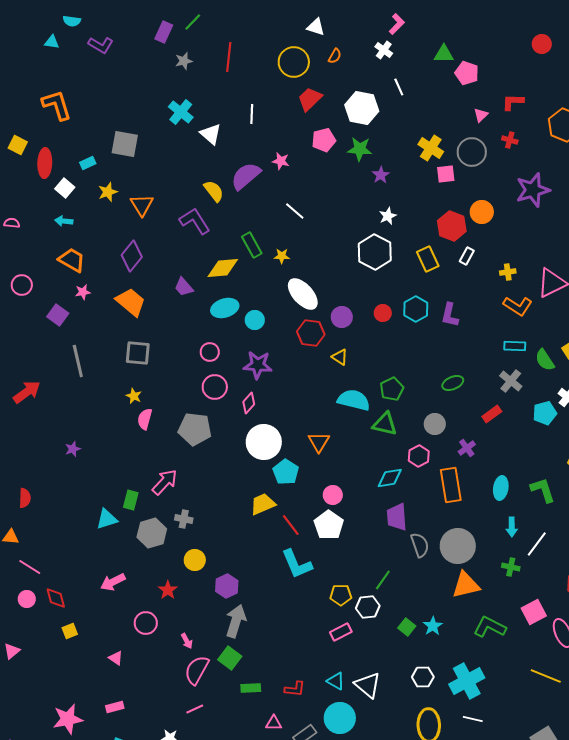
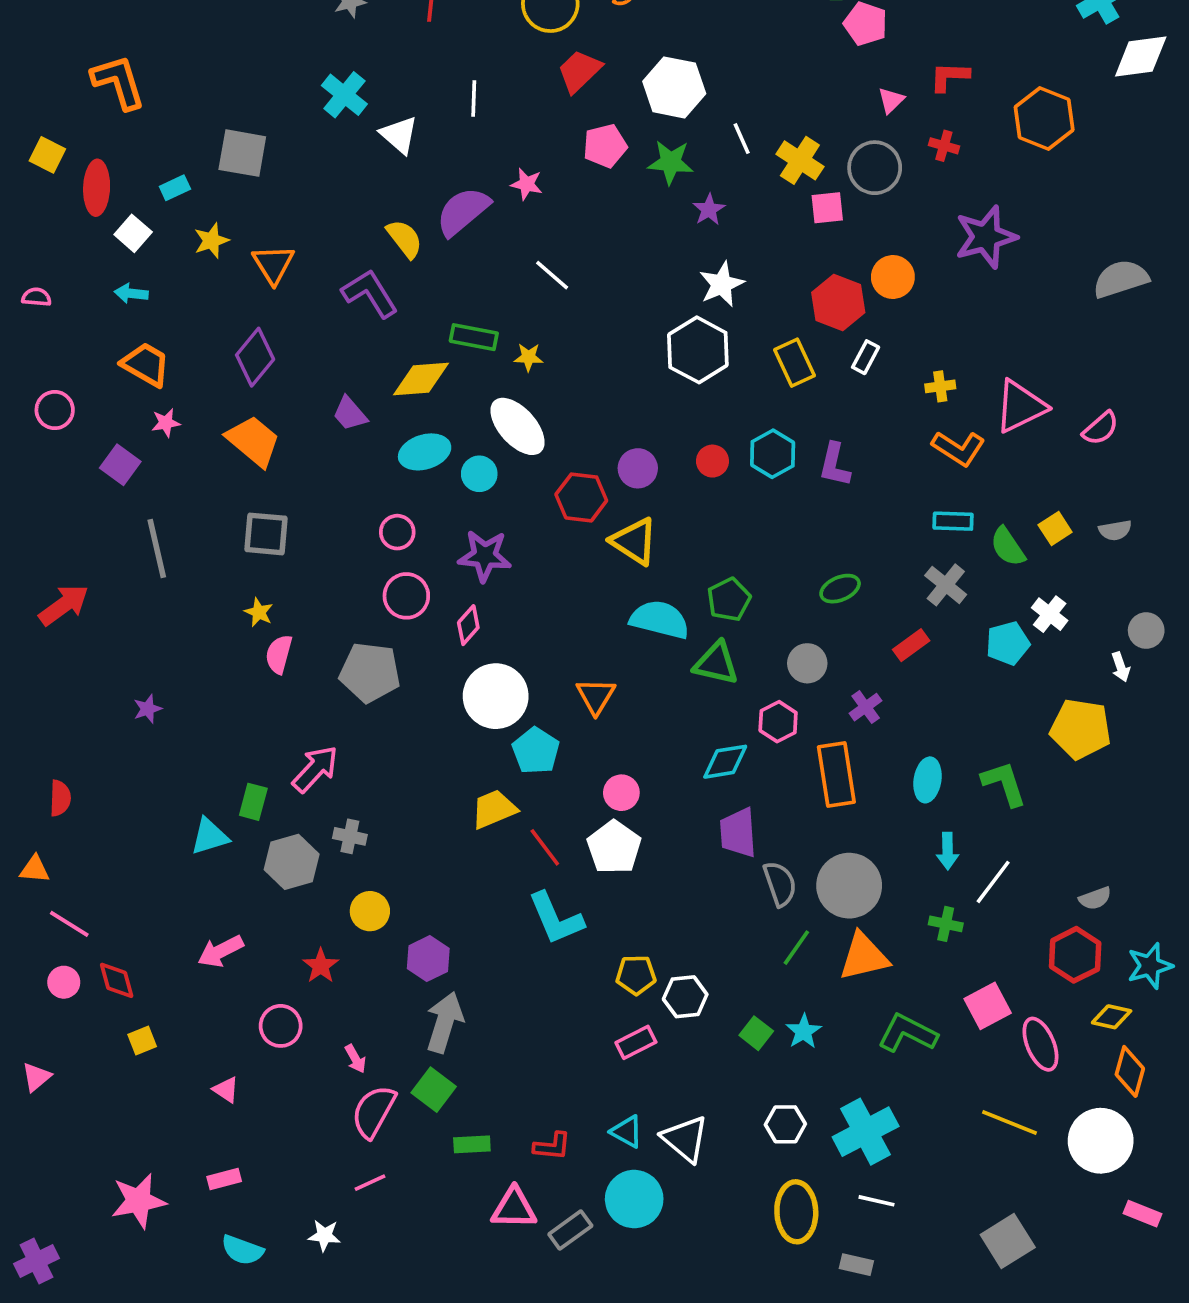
white line: (399, 87) -> (742, 139), moved
white star: (388, 216) -> (722, 284), size x1.4
green rectangle: (252, 245) -> (474, 337), turned -50
white ellipse: (303, 294) -> (518, 426), moved
yellow triangle: (340, 357) -> (634, 541), size x1.6
green line: (383, 580) -> (796, 948), moved
pink triangle: (274, 723) -> (514, 1208), size x1.5

